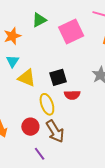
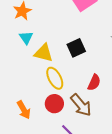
red semicircle: (72, 95) -> (94, 82), moved, turned -56
yellow ellipse: (47, 104) -> (55, 78), moved

